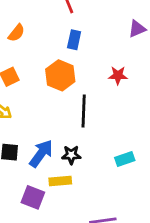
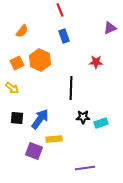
blue rectangle: (74, 40) -> (64, 36), turned -32
orange hexagon: (60, 75) -> (40, 60), moved
black star: (71, 155) -> (83, 117), moved

